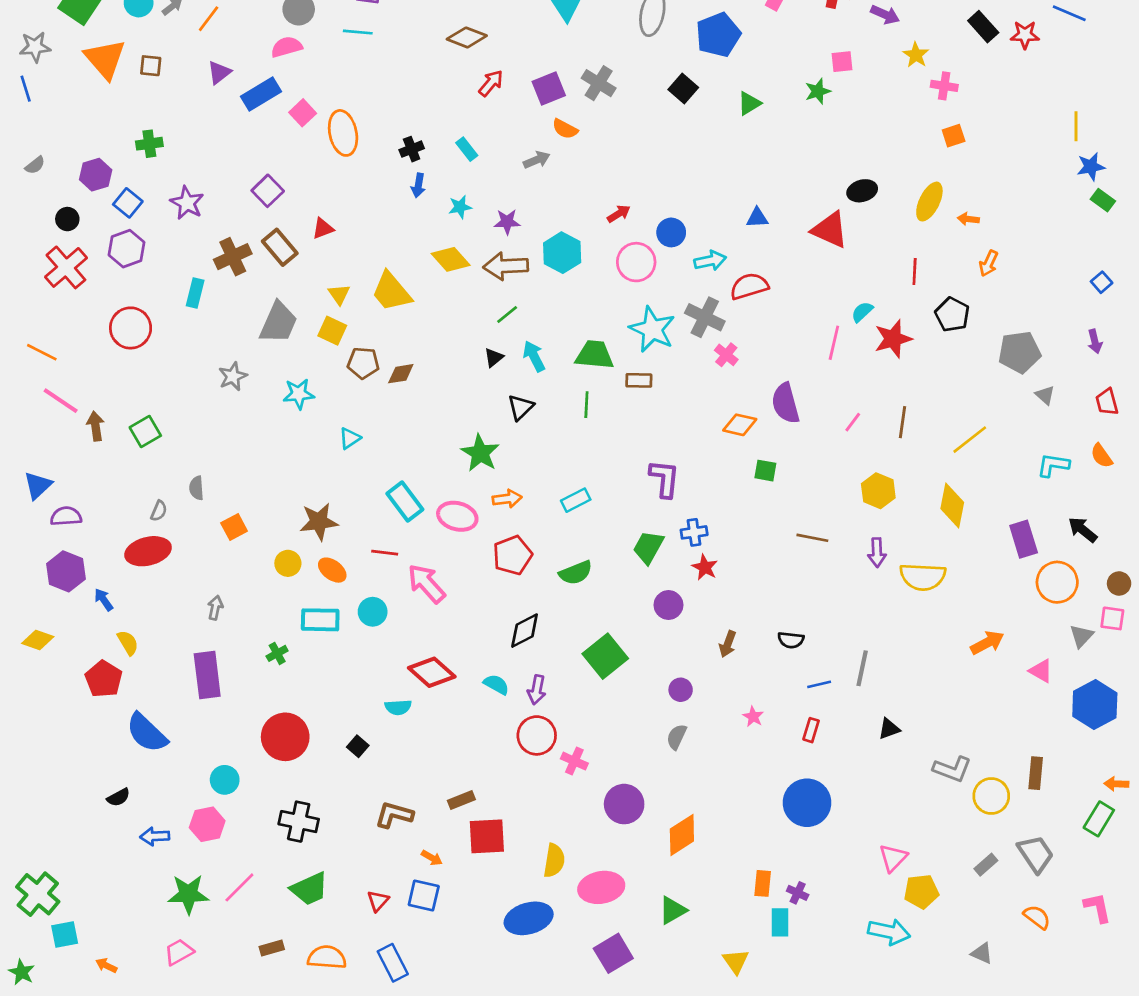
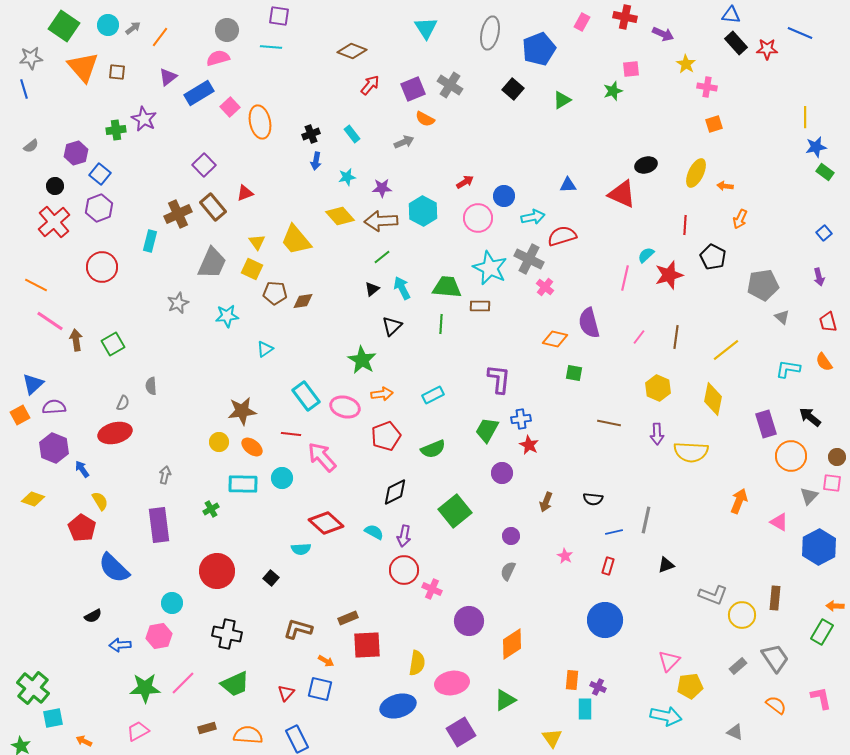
purple star: (187, 203) -> (144, 119), moved
orange square: (234, 527) -> (20, 415), moved
orange arrow: (987, 643) -> (739, 501), turned -40

